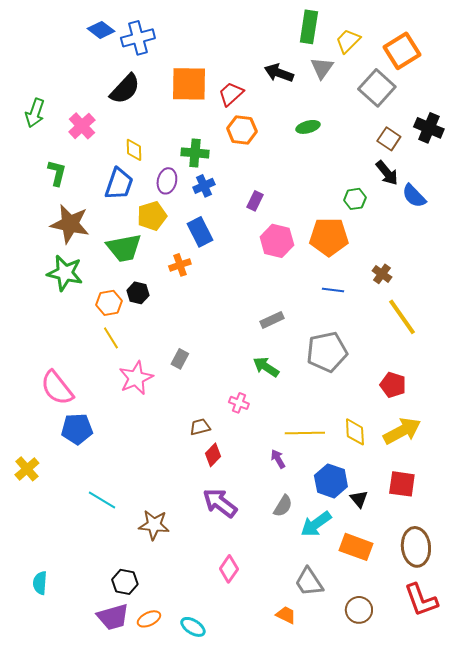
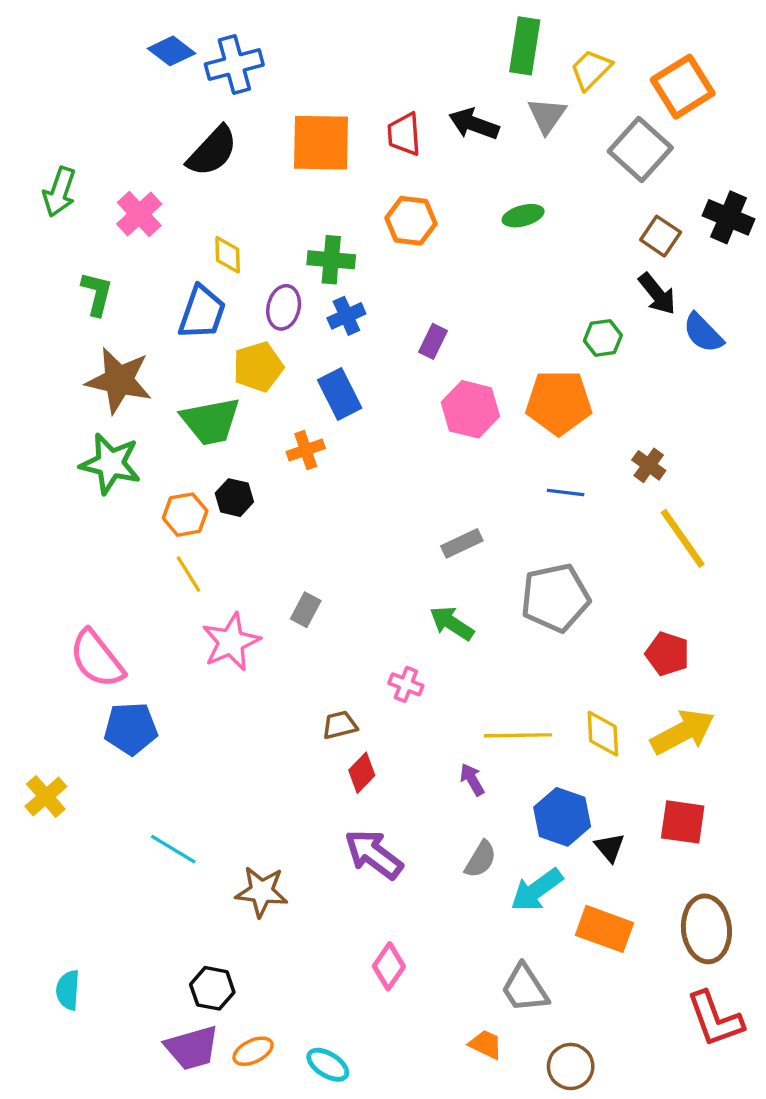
red trapezoid: (231, 94) -> (404, 134), moved, turned -52
brown circle: (359, 610) -> (571, 1066), moved

